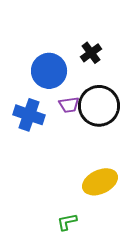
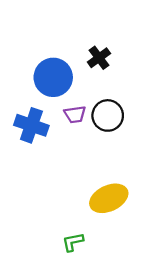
black circle: (99, 106) -> (108, 115), size x0.7

